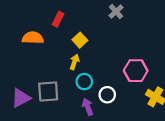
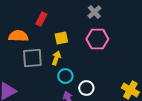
yellow square: (80, 40) -> (61, 38), turned 32
pink hexagon: (136, 71) -> (97, 39), moved
gray square: (48, 91) -> (32, 58), moved

